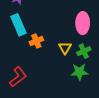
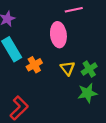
pink ellipse: (83, 23) -> (58, 35), moved

